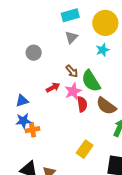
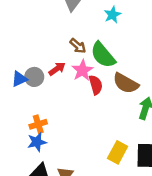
gray circle: (34, 53) -> (34, 77), moved
blue triangle: (22, 101) -> (19, 79), moved
blue star: (23, 121) -> (37, 142), moved
yellow rectangle: (85, 149) -> (118, 152), moved

